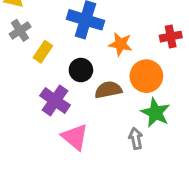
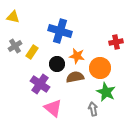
gray cross: (20, 30) -> (15, 46), moved
orange star: (120, 44) -> (77, 56), moved

